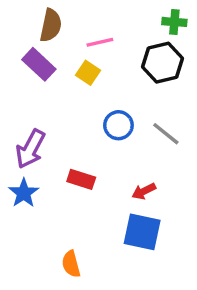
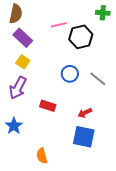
brown semicircle: (51, 25) -> (16, 14), moved
black hexagon: (162, 63) -> (81, 37), moved
yellow square: (88, 73) -> (23, 62), moved
blue star: (24, 193) -> (14, 126), moved

